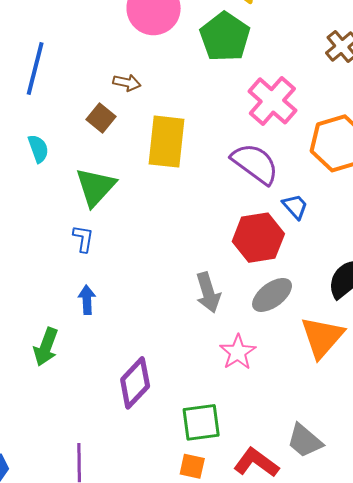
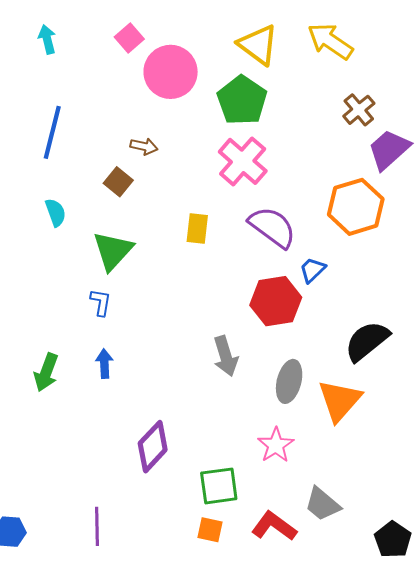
pink cross: (272, 101) -> (243, 161), moved
yellow rectangle: (166, 142) -> (197, 228), moved, size x0.6
blue trapezoid: (295, 206) -> (312, 270), turned -92
gray ellipse: (272, 295) -> (289, 381), moved, turned -39
green arrow: (46, 347) -> (46, 372), moved
pink star: (238, 352) -> (276, 445), moved

